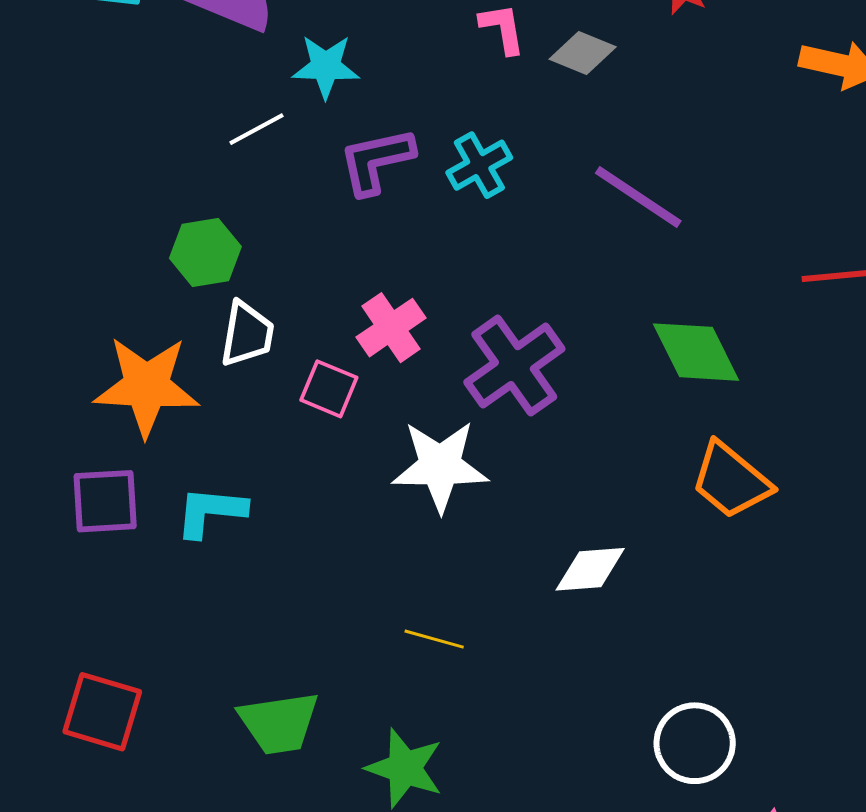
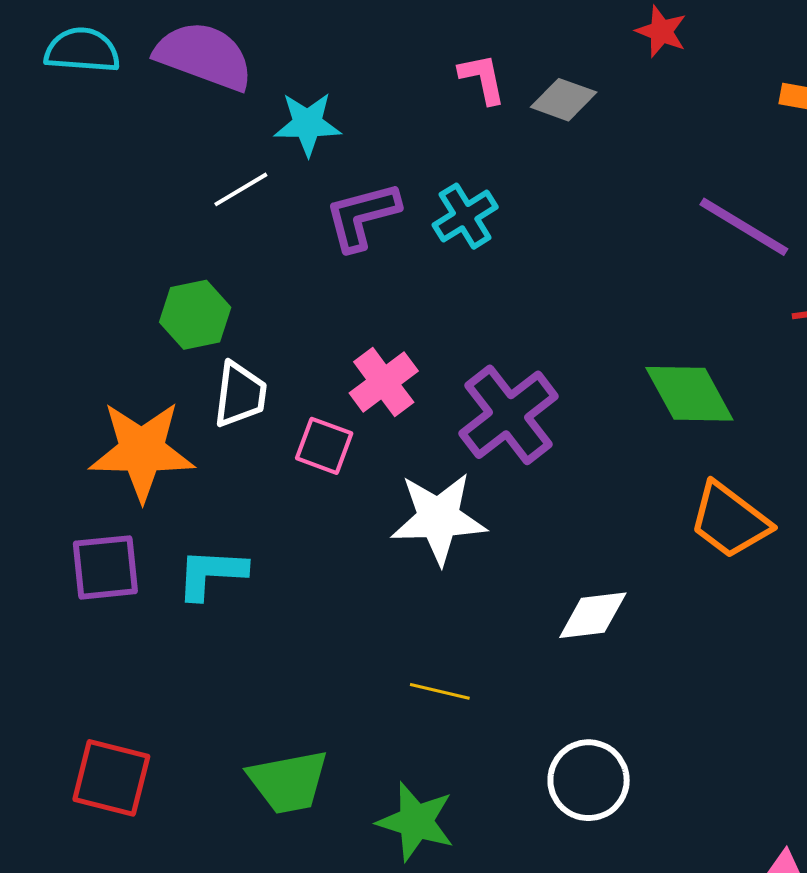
purple line: (638, 197) -> (744, 227), moved
white circle: (695, 743) -> (589, 780), moved

